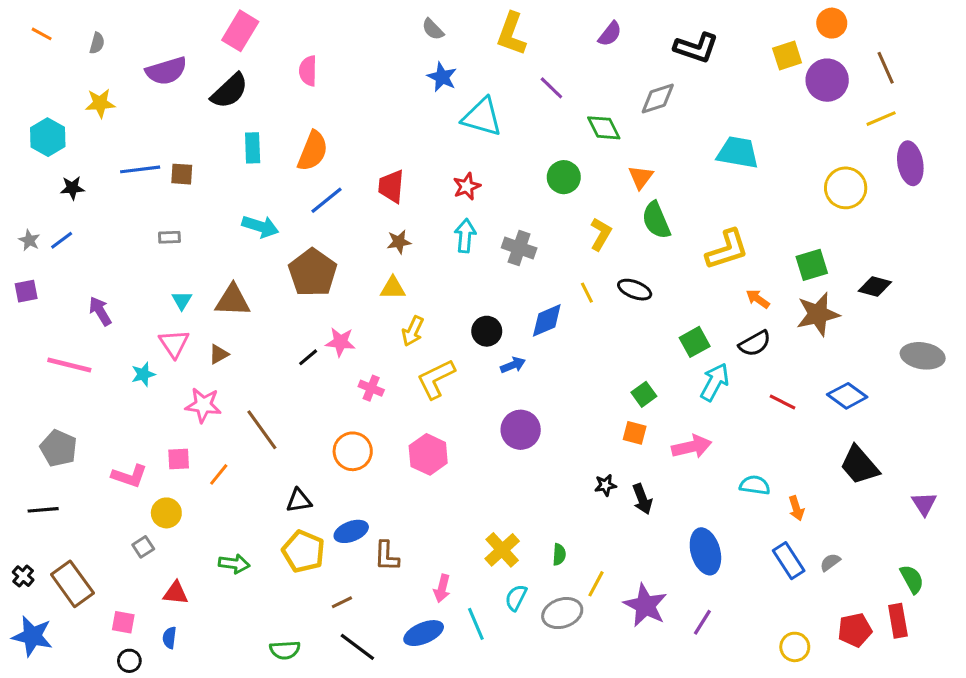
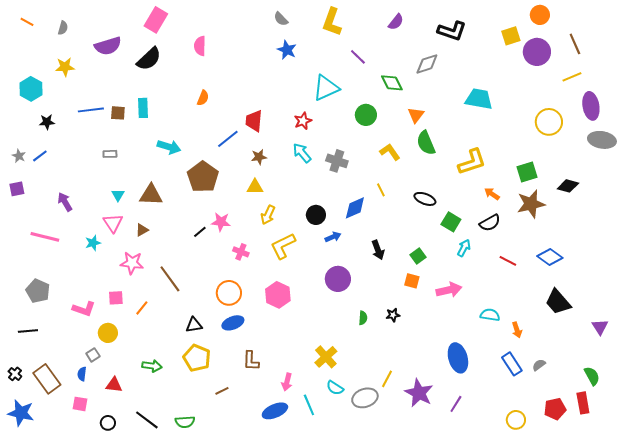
cyan triangle: (482, 117) -> (326, 88), moved, turned -40
cyan rectangle: (253, 148) -> (143, 108), moved
orange semicircle: (313, 151) -> (203, 98), size x0.6
blue line: (327, 200) -> (228, 139), moved
yellow L-shape: (601, 234) -> (390, 152), turned -65
cyan arrow: (465, 236) -> (302, 153), turned -45
black ellipse: (635, 290) -> (425, 199), moved
green square: (695, 342) -> (451, 222), turned -30
gray ellipse: (923, 356) -> (602, 140), moved
cyan arrow: (715, 382) -> (464, 248), size x0.7
black arrow: (642, 499) -> (378, 250), moved
blue ellipse: (351, 531) -> (233, 323), moved
green semicircle: (559, 555) -> (363, 318), moved
cyan semicircle: (516, 598) -> (335, 388), turned -84
blue semicircle: (169, 638) -> (82, 374), moved
black line: (357, 647) -> (147, 420), moved
black circle: (129, 661) -> (108, 423), moved

